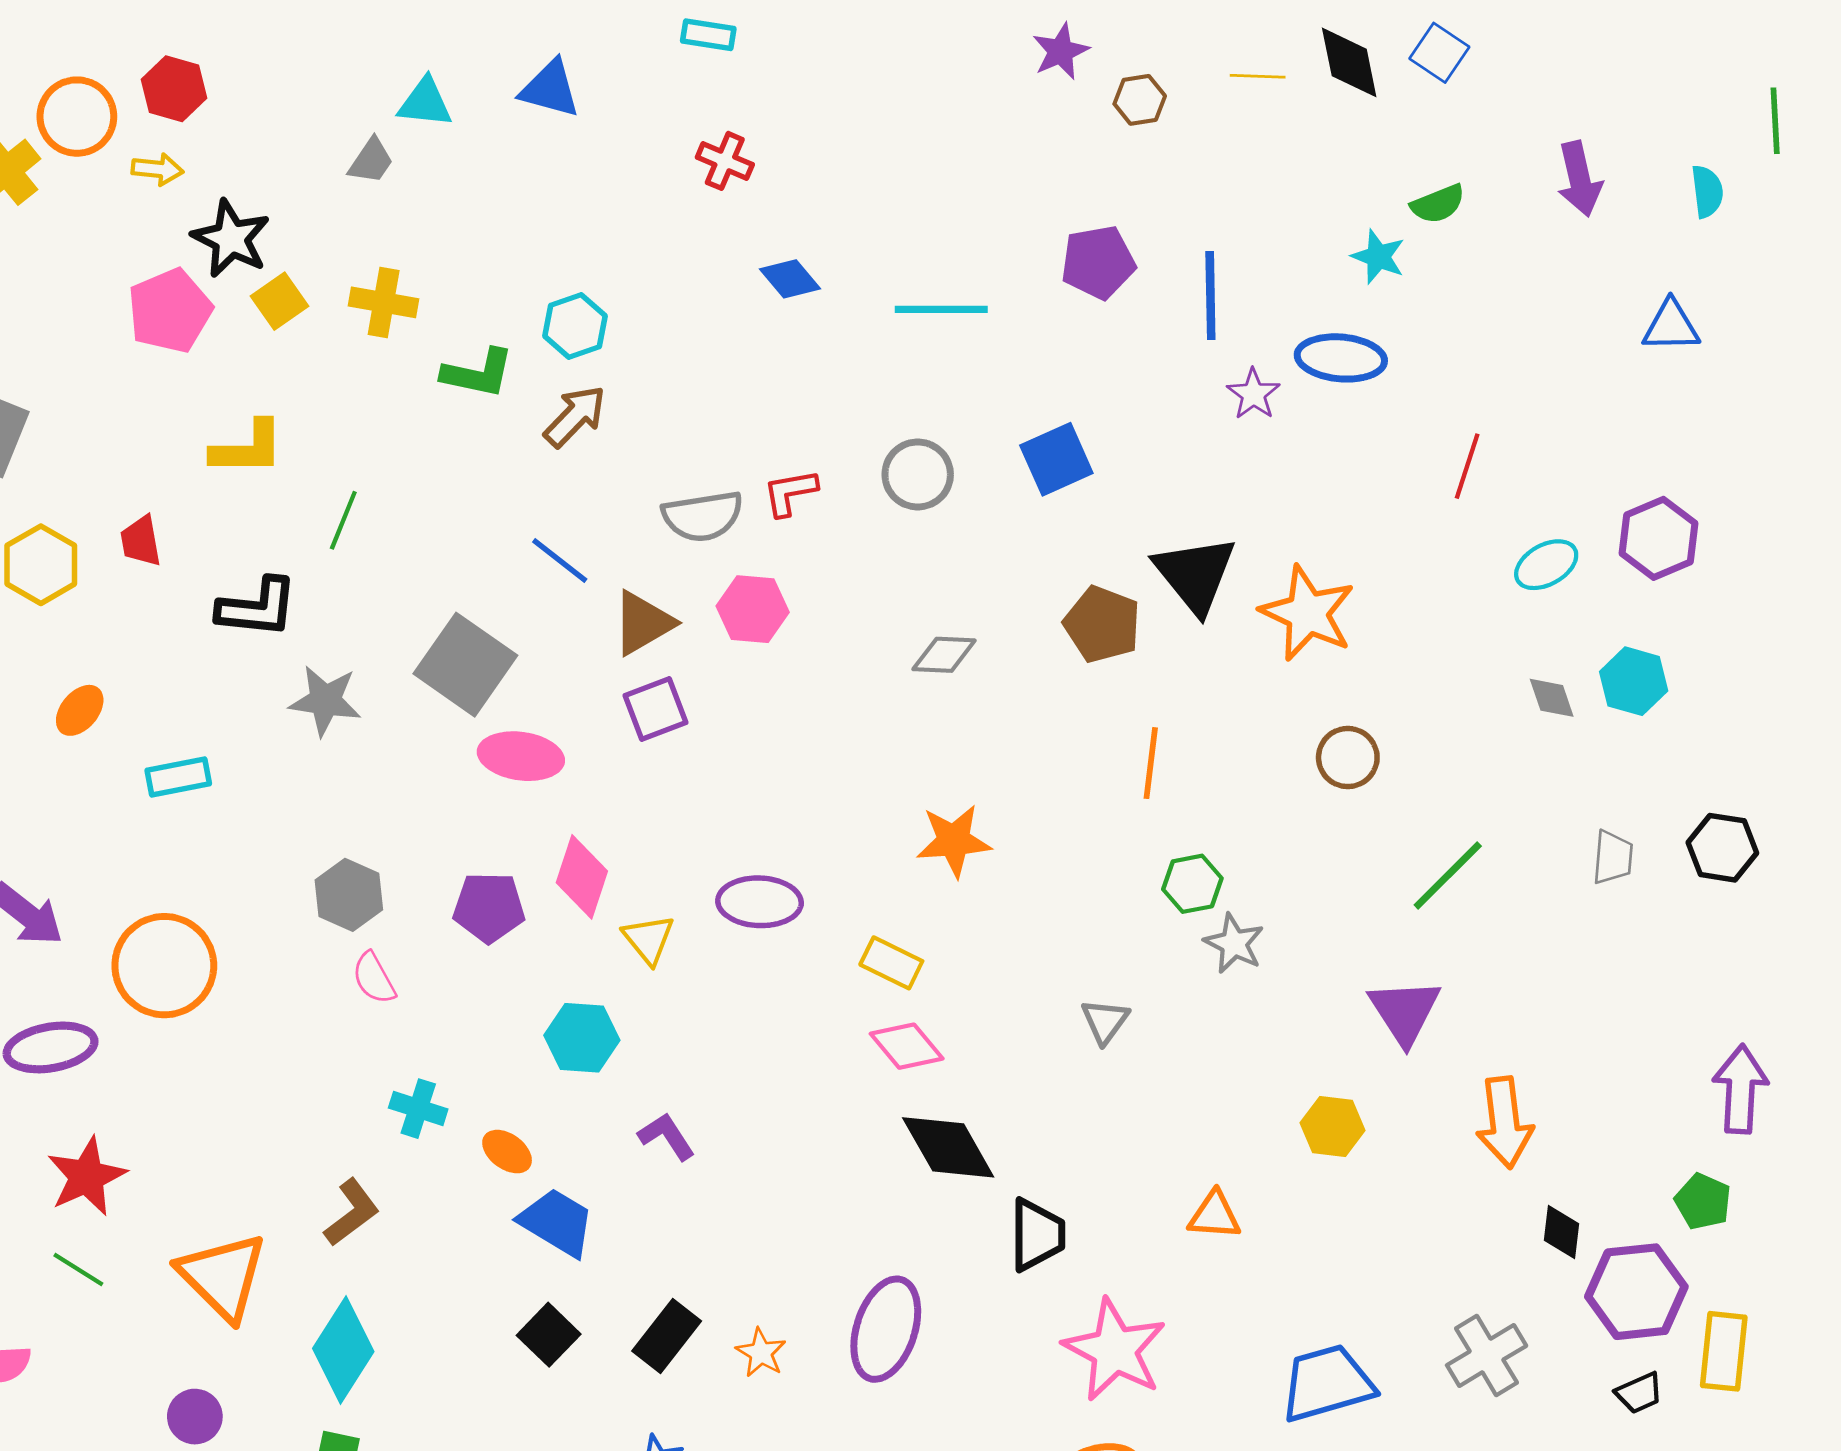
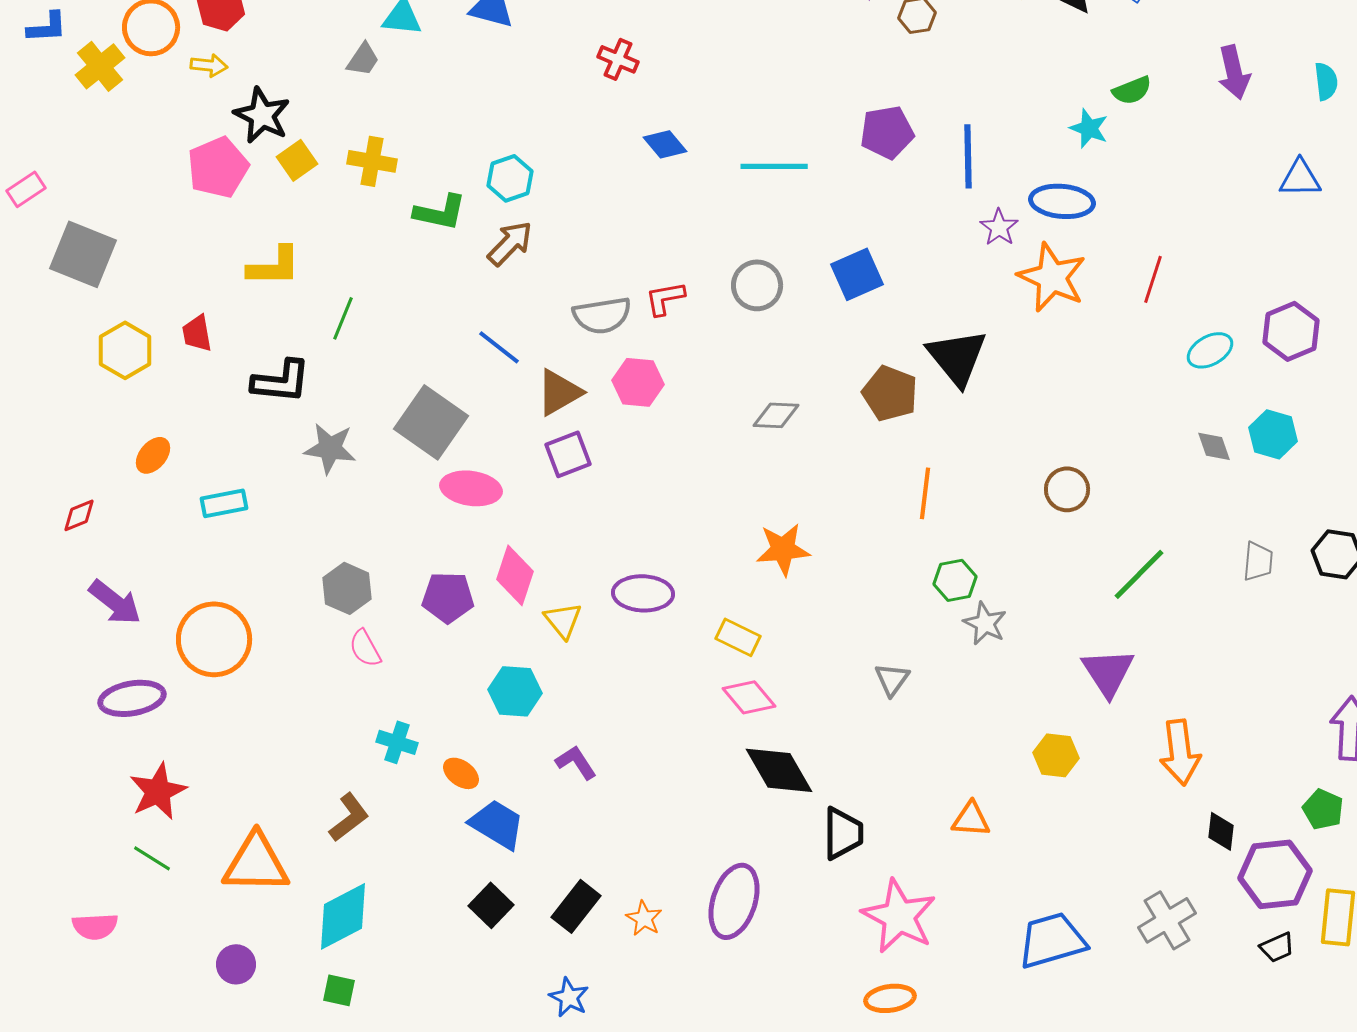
orange star: (1308, 613) -> (1052, 277), moved
orange triangle: (223, 1276) -> (256, 863), turned -44
cyan diamond: (343, 1350) -> (343, 916), turned 30

